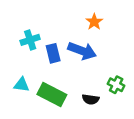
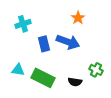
cyan cross: (30, 40) -> (23, 24), moved

